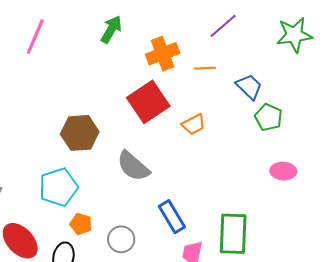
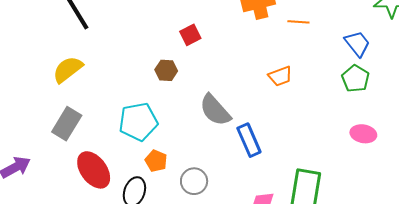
blue trapezoid: (249, 87) -> (357, 44), moved
red square: (148, 102) -> (190, 35), moved, size x0.5
brown hexagon: (80, 133) -> (166, 70), size x0.6
blue rectangle: (172, 217) -> (249, 140), moved

